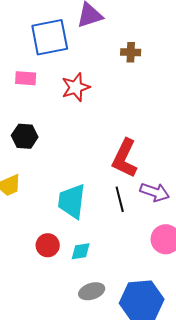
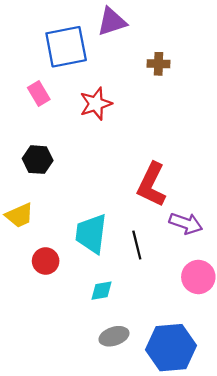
pink rectangle: (26, 78) -> (39, 93), turned 55
black line: (120, 199) -> (137, 245), moved
red circle: (48, 245) -> (46, 261), moved

